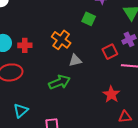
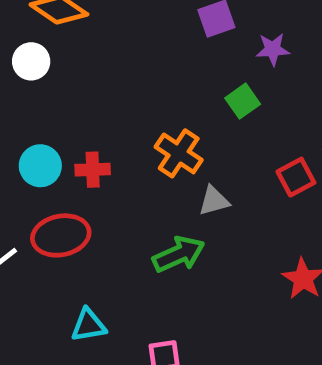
green square: (89, 19) -> (243, 101), turned 32
cyan triangle: (21, 111) -> (89, 325), turned 35

